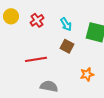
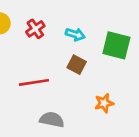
cyan arrow: (66, 24) -> (75, 34), turned -40

